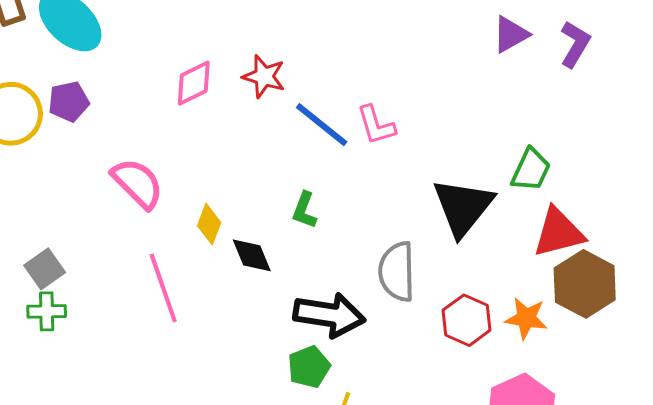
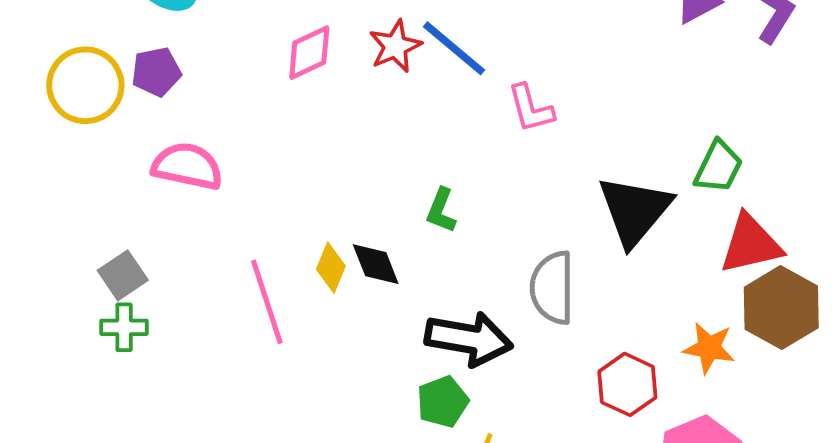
red star: (264, 76) -> (395, 46), turned 30
blue line: (322, 125) -> (454, 48), moved
pink semicircle: (137, 183) -> (187, 166), moved, turned -34
yellow diamond: (209, 224) -> (331, 268), moved
red hexagon: (467, 320) -> (627, 384), moved

